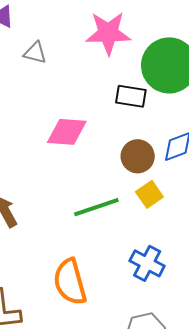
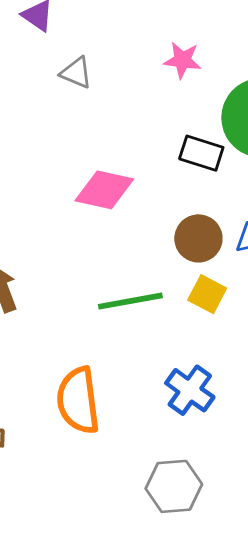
pink star: (108, 33) -> (183, 60), size x0.6
yellow square: (149, 194) -> (207, 294), turned -36

